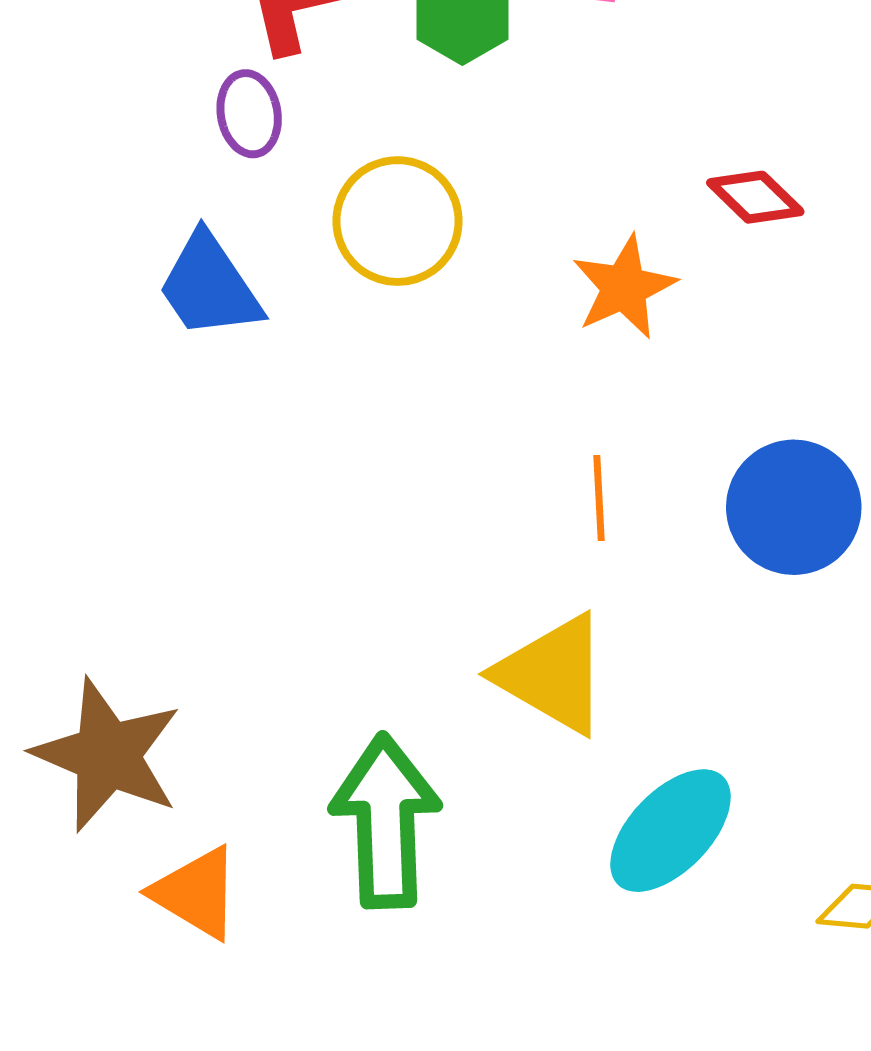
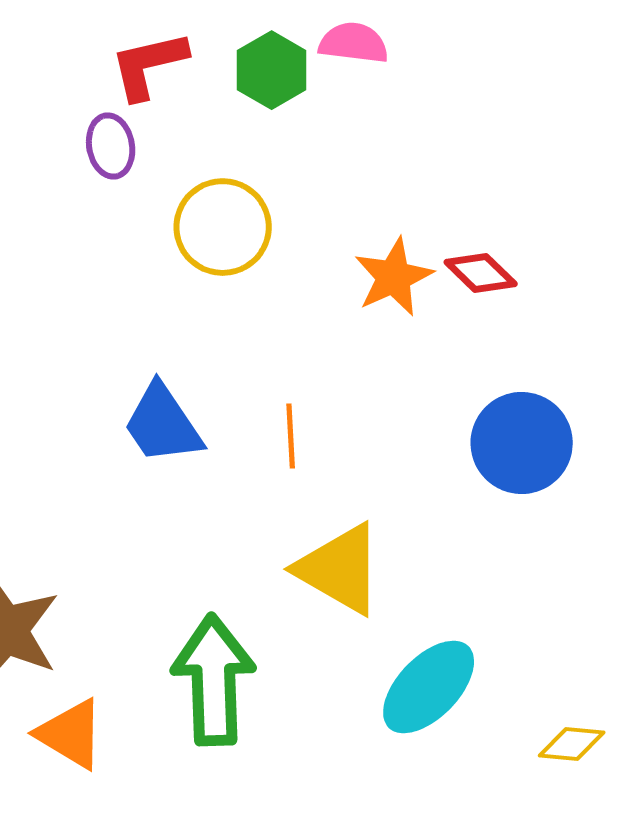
red diamond: (755, 197) -> (481, 273), moved
blue trapezoid: (209, 286) -> (163, 424), moved
orange line: (599, 498) -> (291, 436), moved

